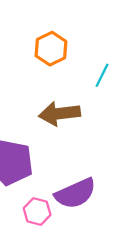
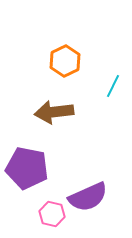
brown arrow: (59, 114) -> (54, 112), moved

